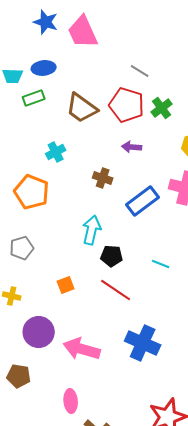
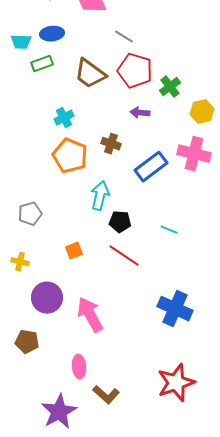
gray line: (140, 71) -> (124, 37), moved
green cross: (162, 108) -> (170, 87), moved
orange pentagon: (32, 192) -> (70, 156), moved
blue cross: (143, 343) -> (175, 309), moved
pink arrow: (82, 349) -> (90, 315), turned 45

